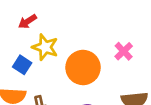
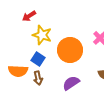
blue square: (22, 65) -> (38, 59), moved

